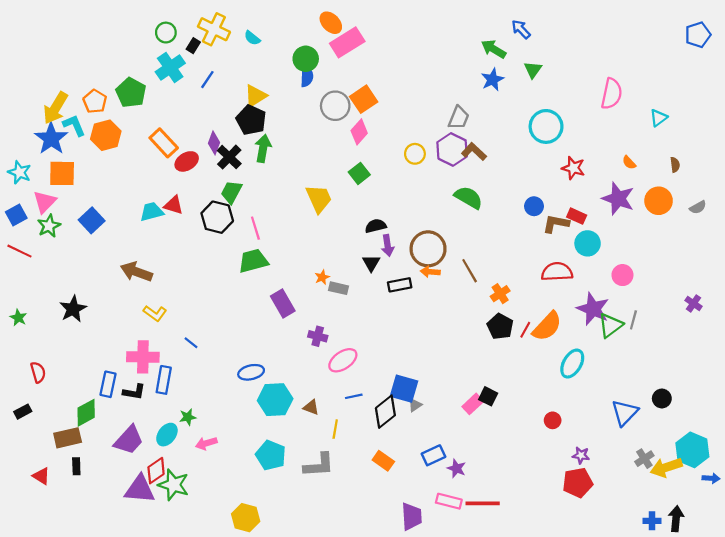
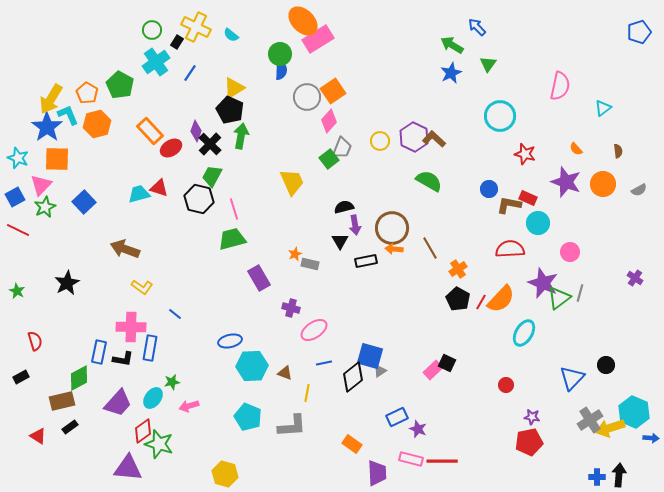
orange ellipse: (331, 23) -> (303, 21), size x1.4
gray trapezoid: (459, 118) -> (342, 148), moved
gray cross: (644, 459) -> (590, 420), size x1.4
orange rectangle: (383, 461) -> (352, 444), moved
black rectangle: (76, 466) -> (70, 427), turned 56
purple triangle: (140, 489) -> (128, 468), moved

